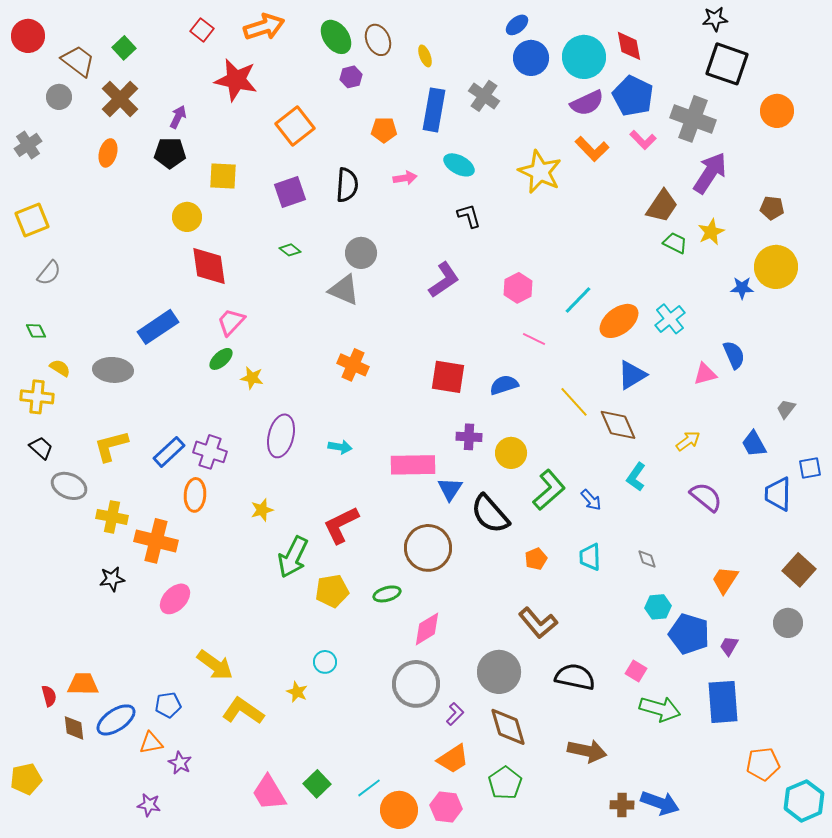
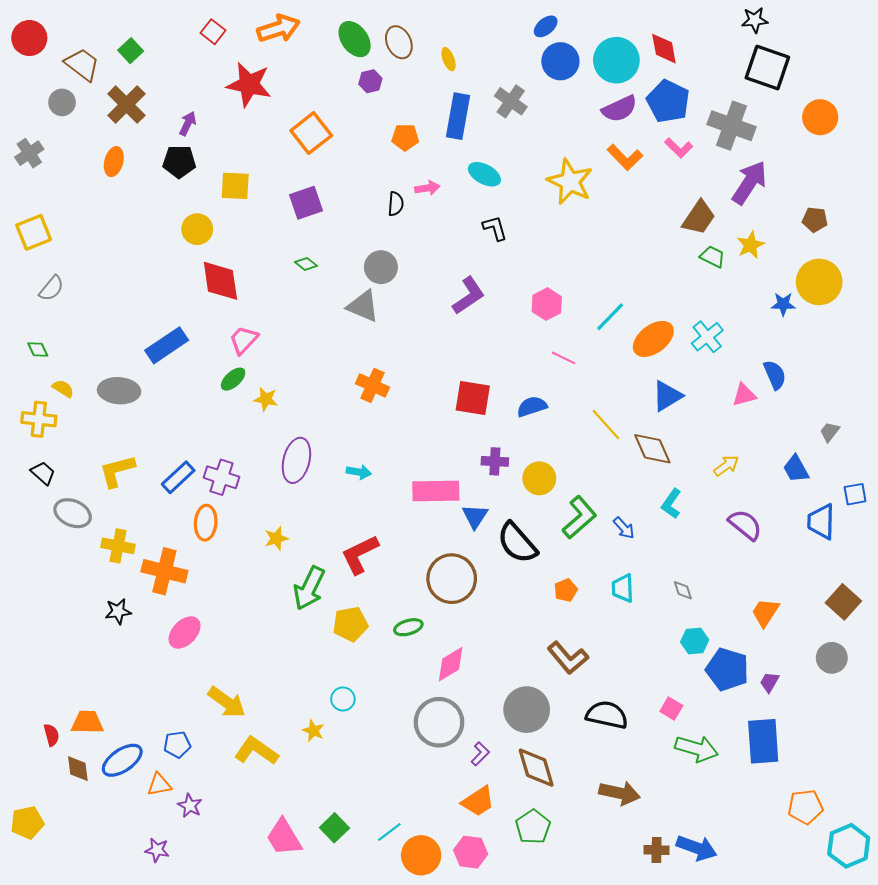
black semicircle: (347, 185) -> (396, 204), moved, size x0.7

